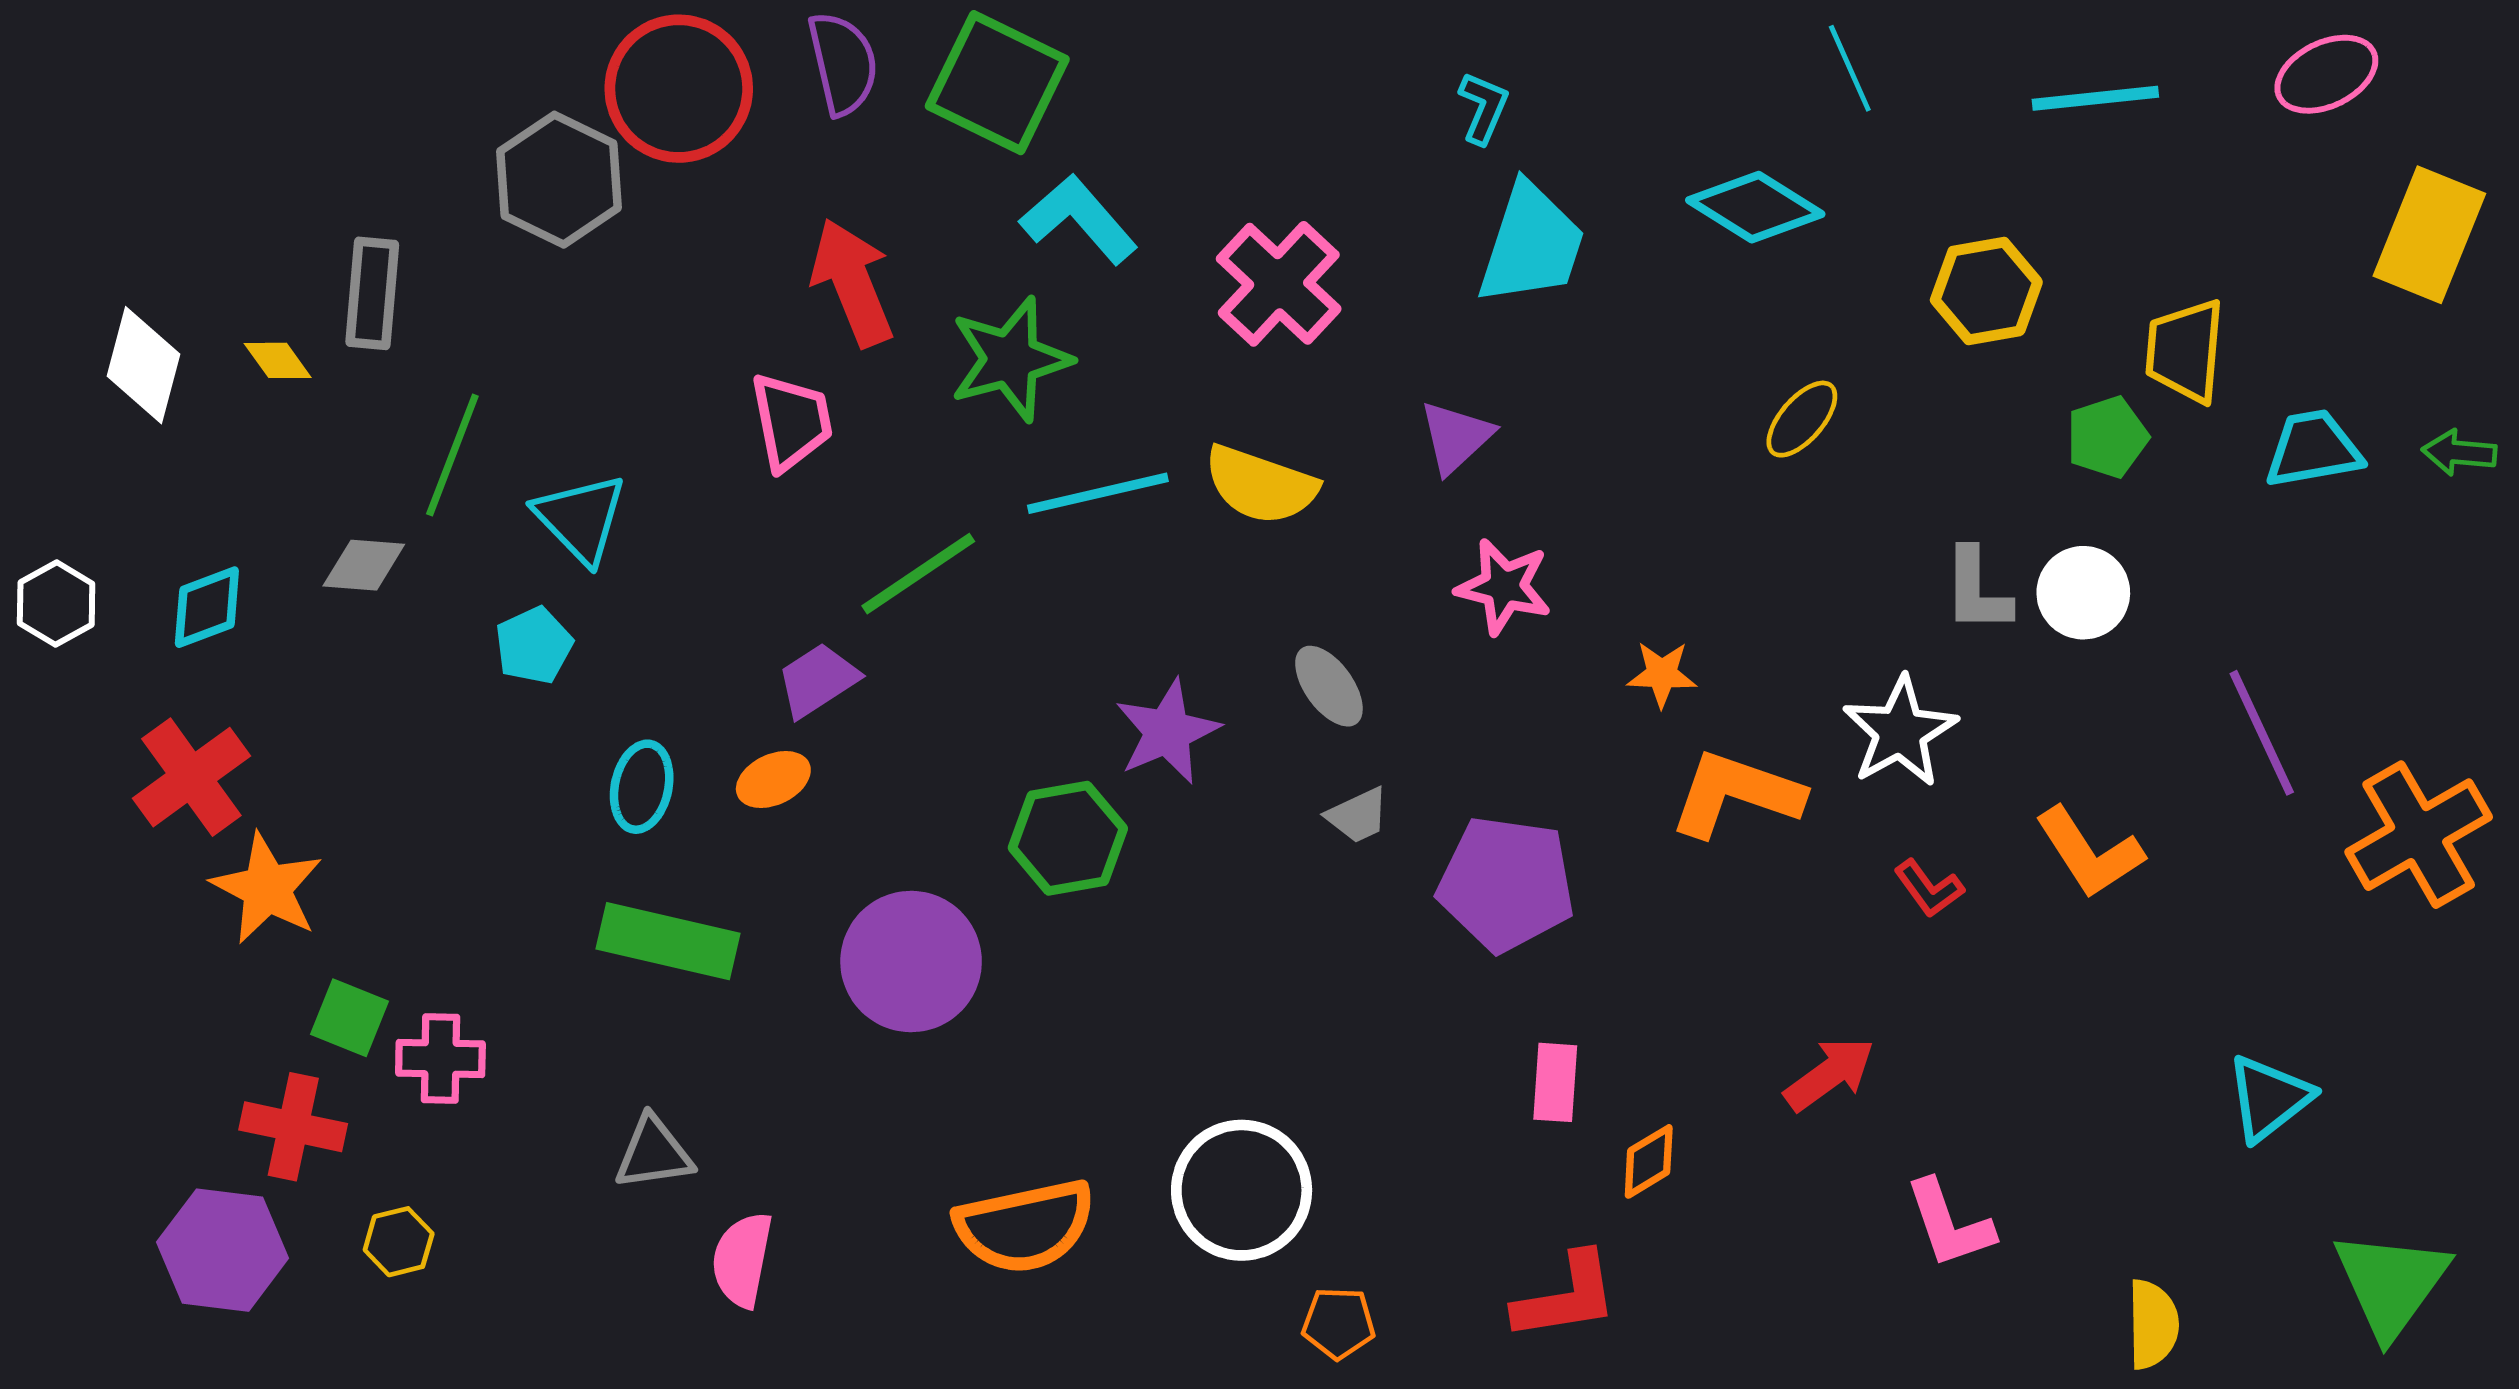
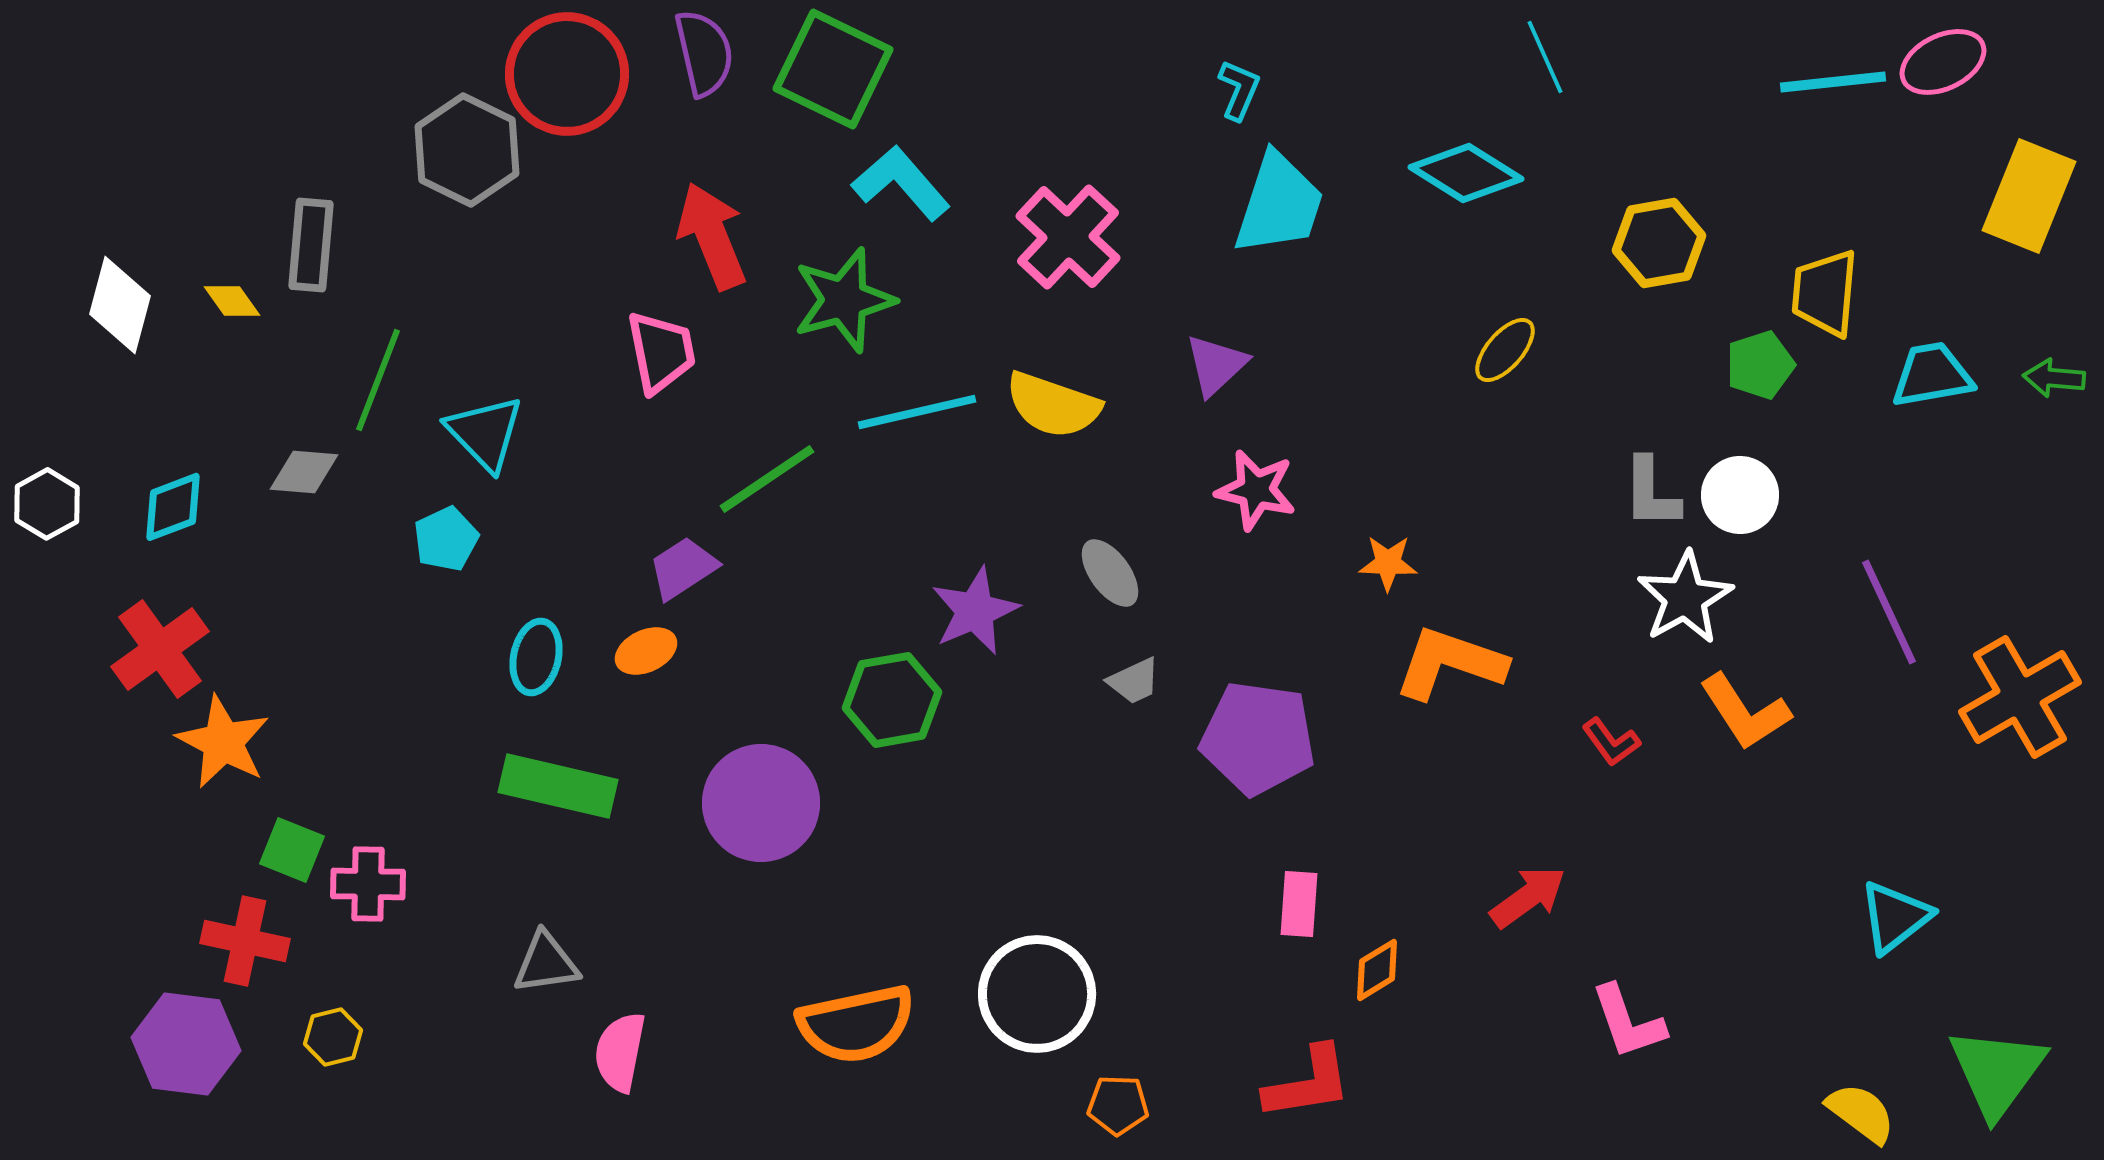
cyan line: (2095, 98) -> (1833, 82), moved
white star: (1900, 732) -> (1685, 598), moved
yellow semicircle: (2153, 1324) -> (1861, 1113), moved, turned -52

